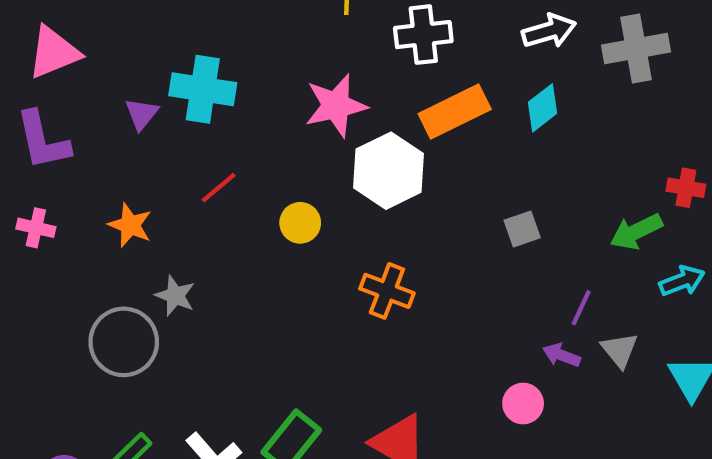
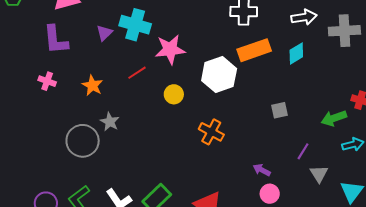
pink star: (336, 106) -> (170, 49), moved
purple arrow: (561, 355) -> (262, 170), moved

